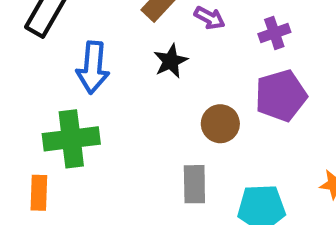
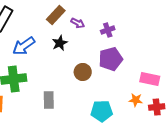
blue arrow: (93, 68) -> (24, 46), turned 50
gray rectangle: (194, 184) -> (49, 100), moved

